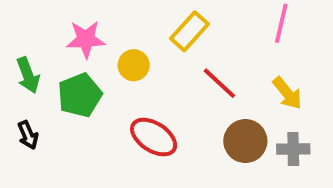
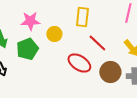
yellow rectangle: (190, 31) -> (82, 17), turned -36
red ellipse: (154, 137) -> (79, 63), moved

